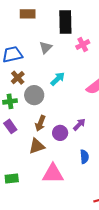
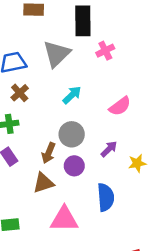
gray triangle: (46, 47) -> (57, 54), size x1.6
gray circle: (34, 95) -> (72, 134), moved
purple arrow: (79, 124) -> (109, 149), moved
blue semicircle: (84, 157) -> (106, 197), size x1.5

